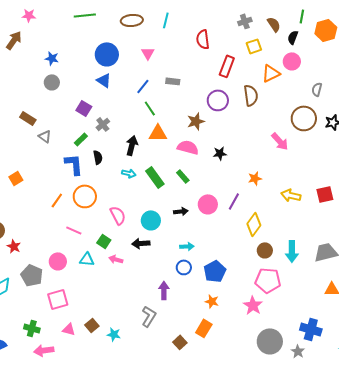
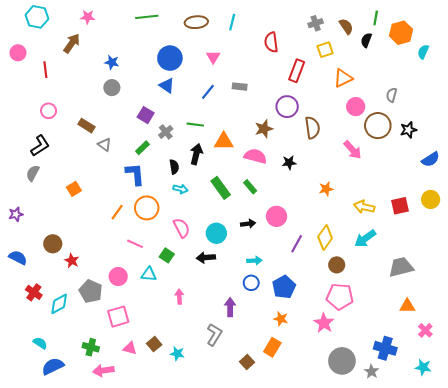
pink circle: (292, 61) -> (356, 107), moved
brown semicircle: (251, 95) -> (312, 128), moved
green line: (150, 108) -> (195, 125), moved, turned -49
black semicircle: (98, 157) -> (174, 167), moved
cyan arrow: (129, 173) -> (180, 189), moved
purple line: (234, 201) -> (297, 244), moved
cyan arrow: (292, 251) -> (365, 239), moved, turned 55
pink arrow: (116, 259) -> (179, 297), moved, turned 72

